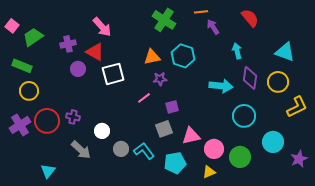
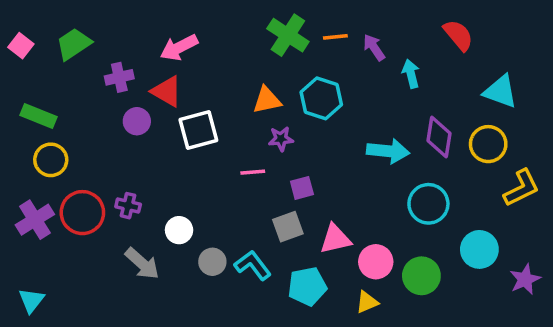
orange line: (201, 12) -> (335, 37), moved
red semicircle: (250, 18) -> (458, 35), moved
pink arrow: (102, 27) -> (179, 47), turned 105
green trapezoid: (33, 37) -> (74, 44), moved
cyan arrow: (237, 51) -> (411, 74), moved
pink line: (144, 98) -> (253, 172), turned 32
cyan triangle: (48, 171) -> (31, 300), moved

